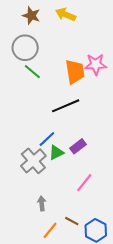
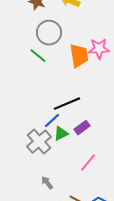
gray circle: (25, 48) -> (49, 33), moved
black line: (66, 106) -> (67, 104), moved
gray arrow: (42, 203) -> (47, 183), turned -32

